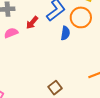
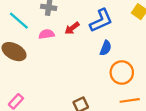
orange circle: (81, 17) -> (122, 72), moved

